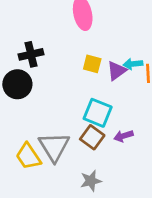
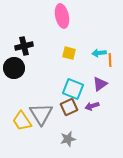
purple triangle: (117, 71) -> (100, 84), moved
brown square: (92, 137) -> (69, 107), turned 30

